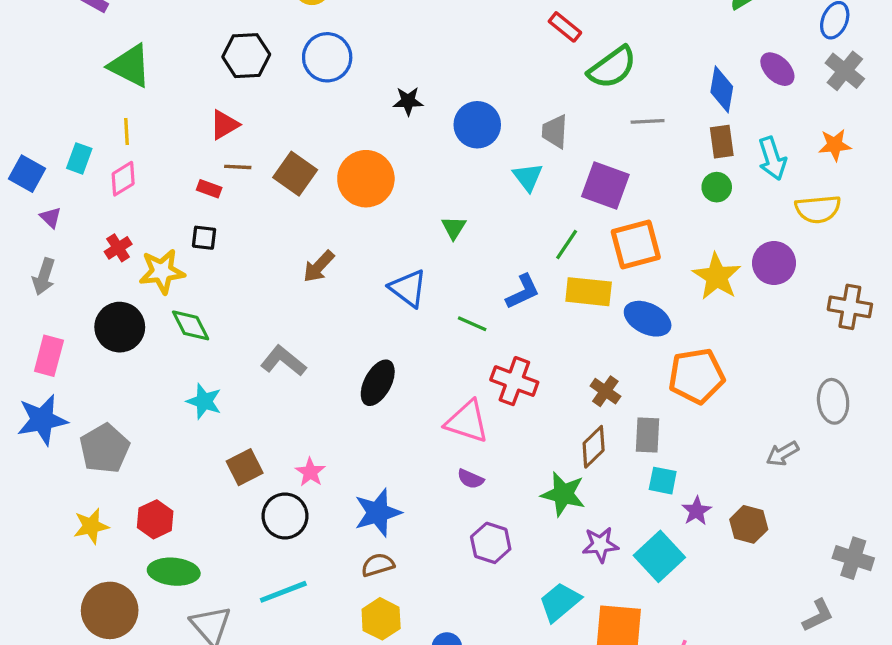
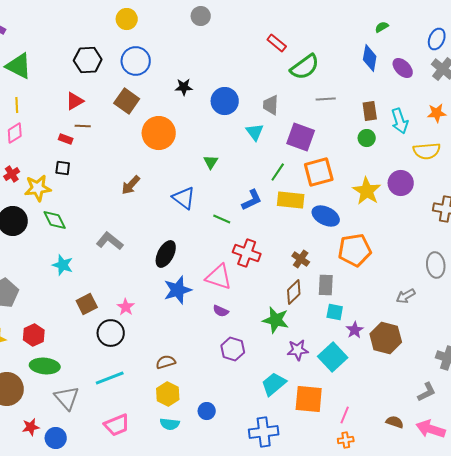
blue diamond: (722, 89) -> (370, 58), moved
brown square: (295, 174) -> (127, 101), moved
blue star: (378, 513) -> (178, 290), moved
brown hexagon: (749, 524) -> (386, 338), size x1.4

